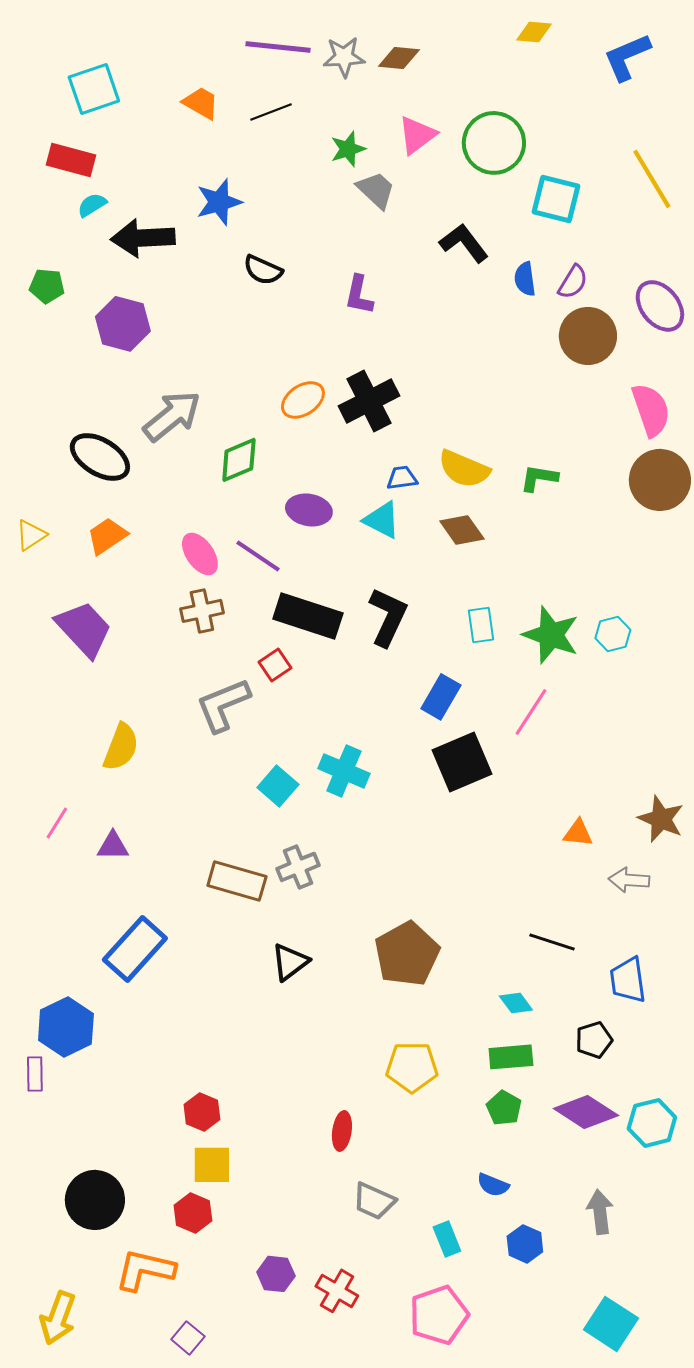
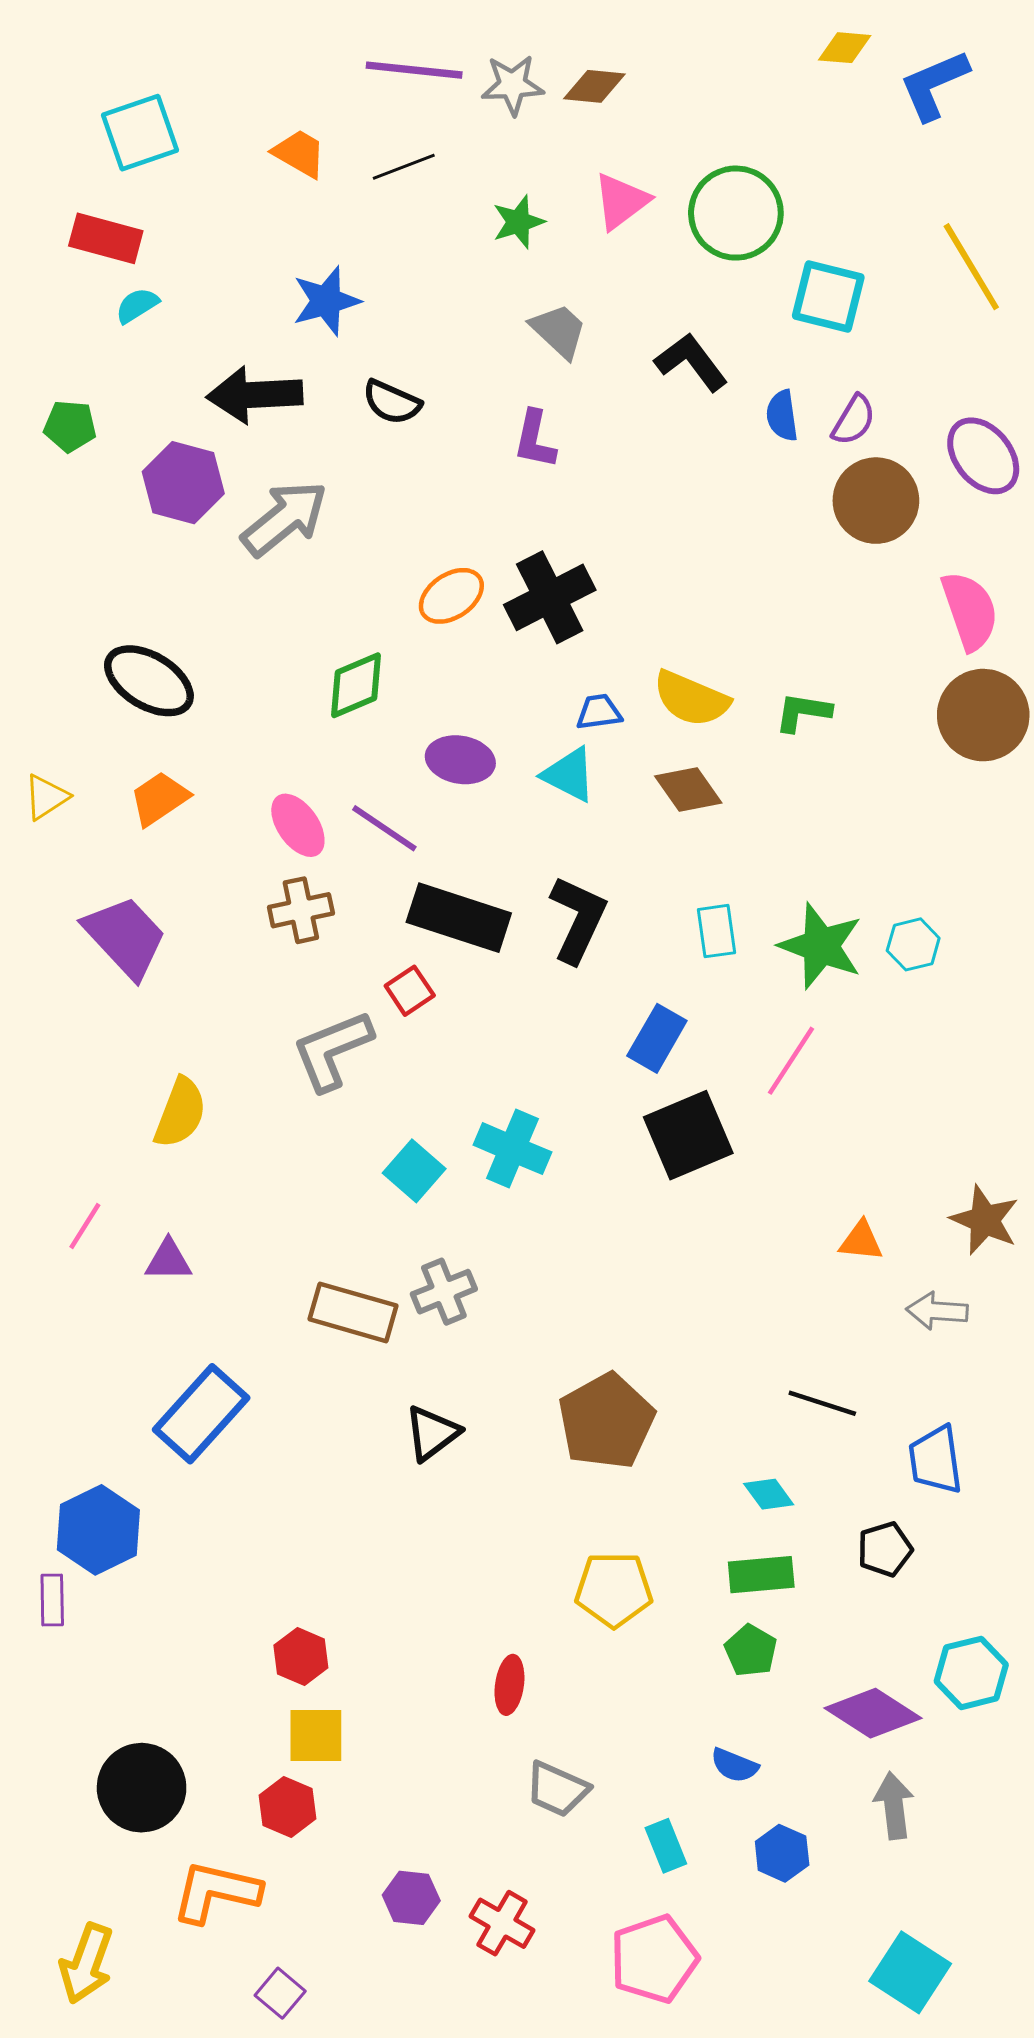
yellow diamond: (534, 32) -> (845, 48), moved
gray trapezoid: (376, 190) -> (559, 331), moved
black arrow: (143, 238) -> (255, 395), moved
gray arrow: (172, 416) -> (285, 518), moved
purple diamond: (586, 1112) -> (873, 1713), moved

